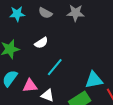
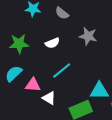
gray star: (76, 13) -> (88, 36), moved

